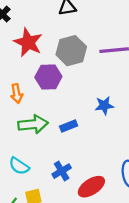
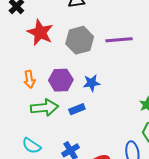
purple hexagon: (48, 77) -> (61, 80), moved
blue star: (104, 106) -> (92, 83), moved

